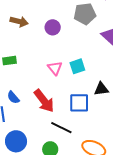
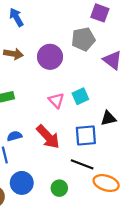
purple circle: (53, 27) -> (50, 57), size x1.5
blue semicircle: (13, 97) -> (14, 136), turned 120
black line: (61, 128) -> (82, 164), moved

